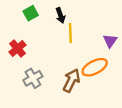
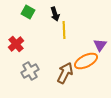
green square: (31, 13) -> (28, 12), turned -32
purple triangle: (110, 41) -> (100, 45), moved

